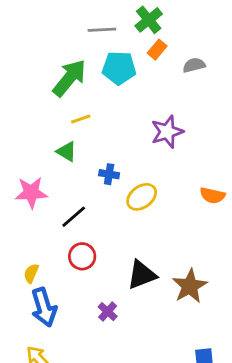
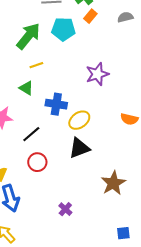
gray semicircle: (194, 65) -> (125, 17), moved
blue cross: (109, 174) -> (56, 104), size x1.5
black triangle: (142, 275) -> (79, 148), moved
purple cross: (108, 312) -> (65, 209), moved

